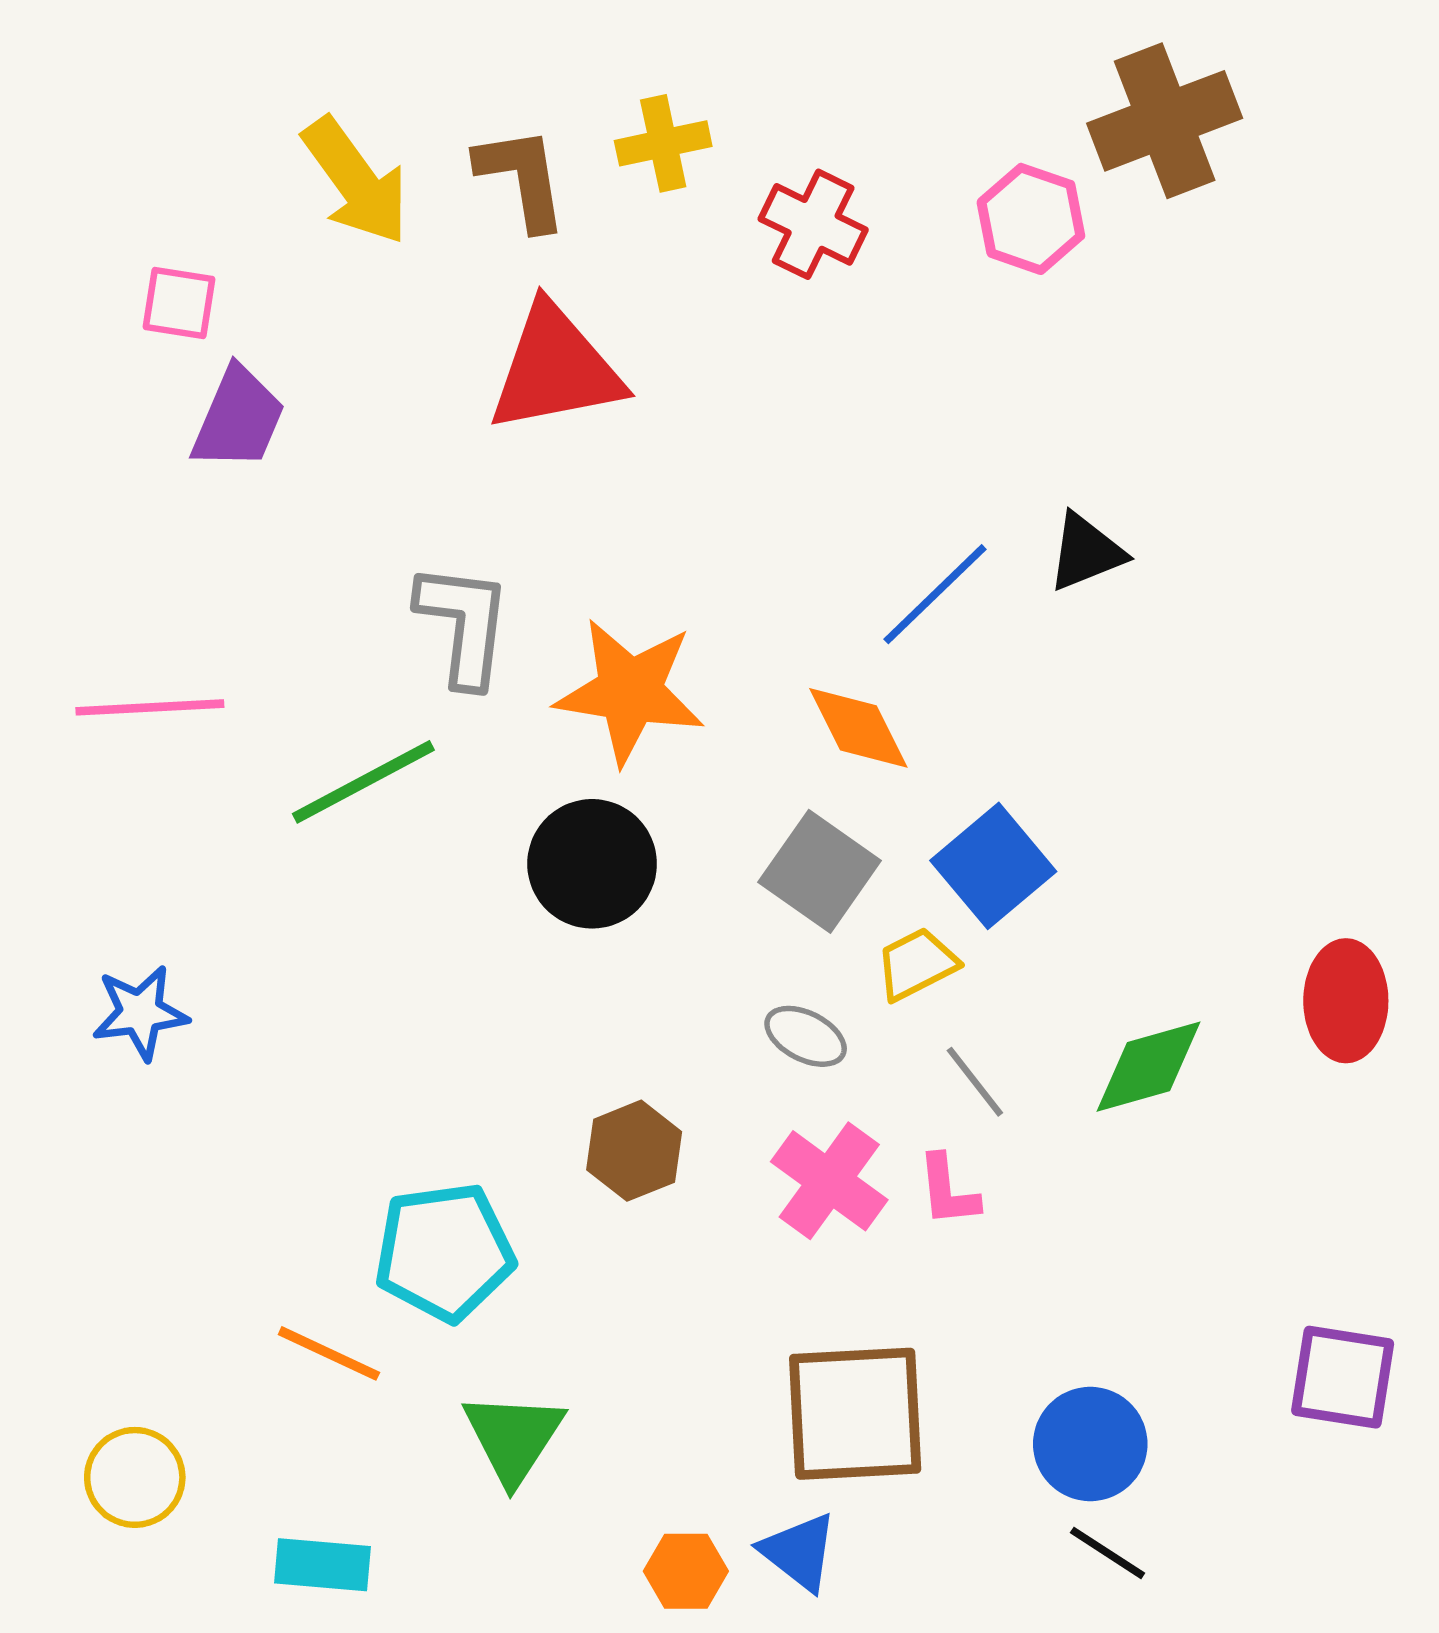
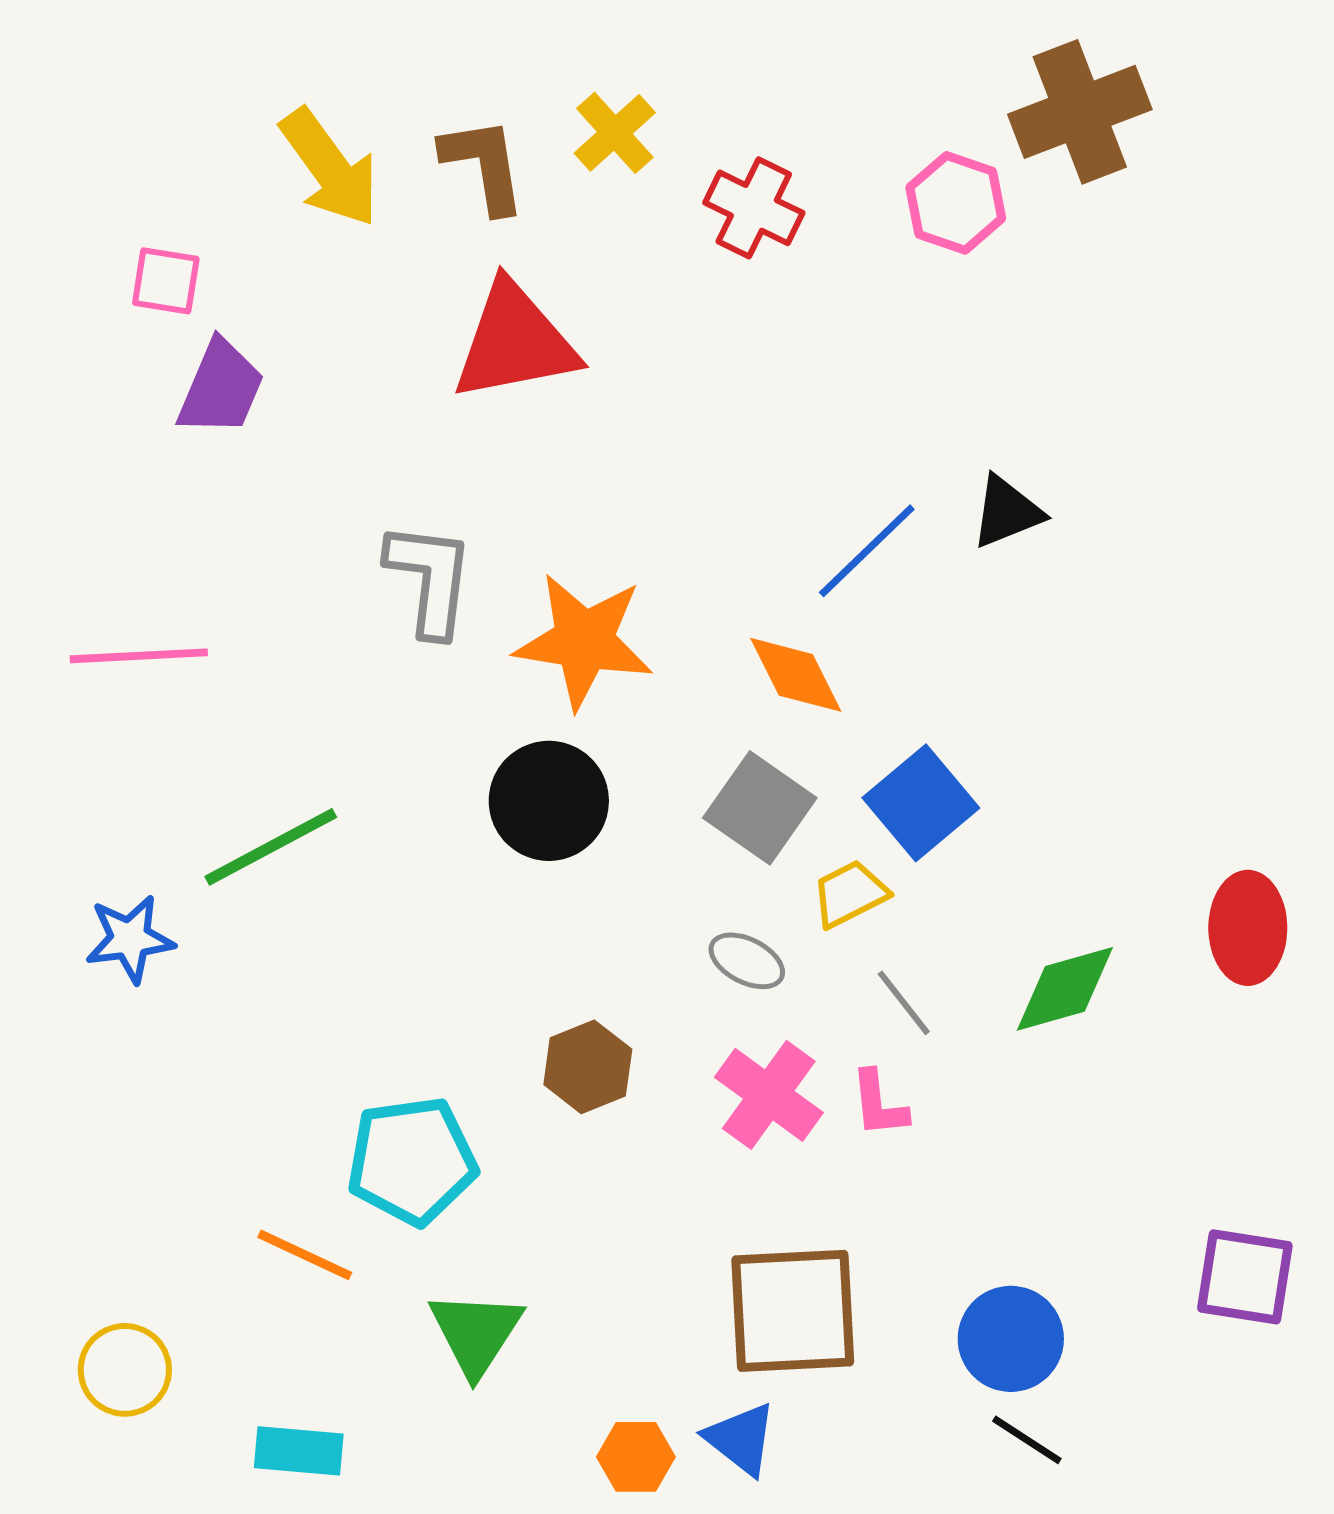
yellow cross: (663, 143) -> (615, 133), turned -30
green line: (363, 782) -> (271, 847), moved

